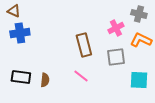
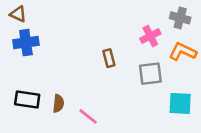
brown rectangle: (84, 45) -> (109, 58), size x0.6
pink line: (81, 76) -> (88, 116), moved

